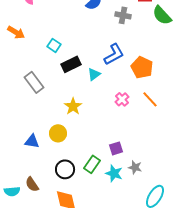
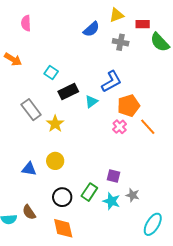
orange pentagon: (142, 67) -> (129, 106), moved, turned 30
yellow star: (73, 106) -> (55, 124), moved
purple square: (116, 148) -> (114, 176), turned 32

